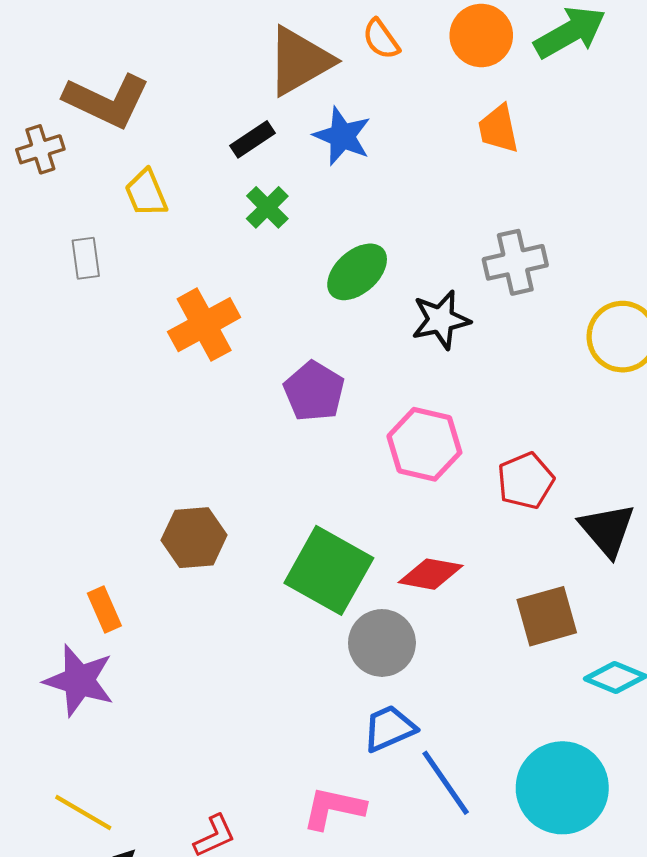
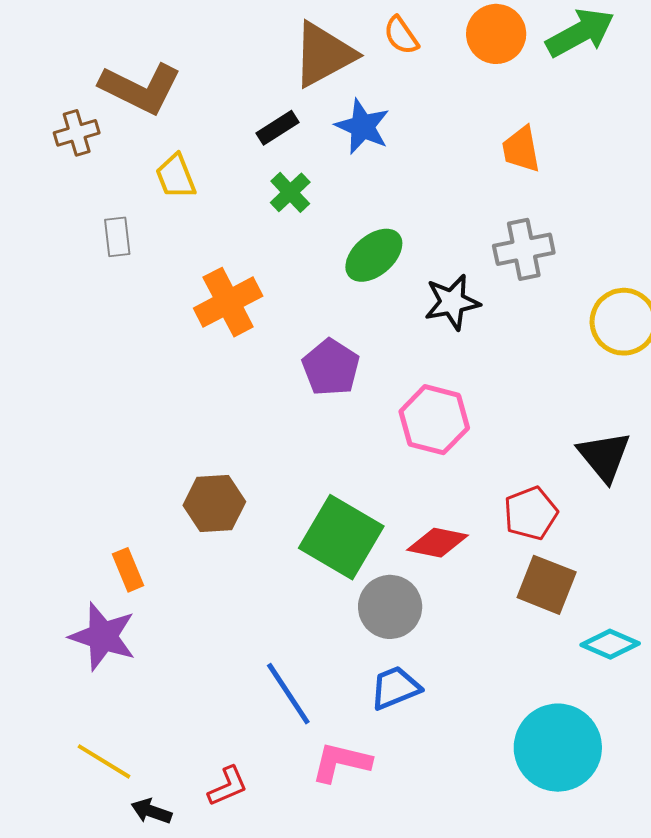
orange trapezoid: (498, 129) -> (521, 149), moved
red pentagon: (526, 481) -> (531, 513), moved
black triangle: (607, 530) -> (604, 456), moved
brown square: (547, 616) -> (547, 585), turned 36
blue line: (446, 783) -> (288, 694), moved

